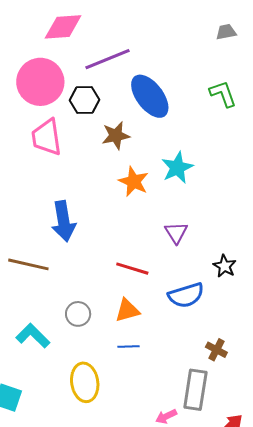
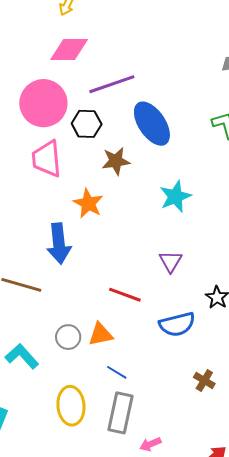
orange star: (134, 182) -> (88, 203), moved
orange triangle: (127, 310) -> (101, 334), moved
blue line: (129, 346) -> (117, 372), turned 30
gray rectangle: (195, 390) -> (120, 413), moved

